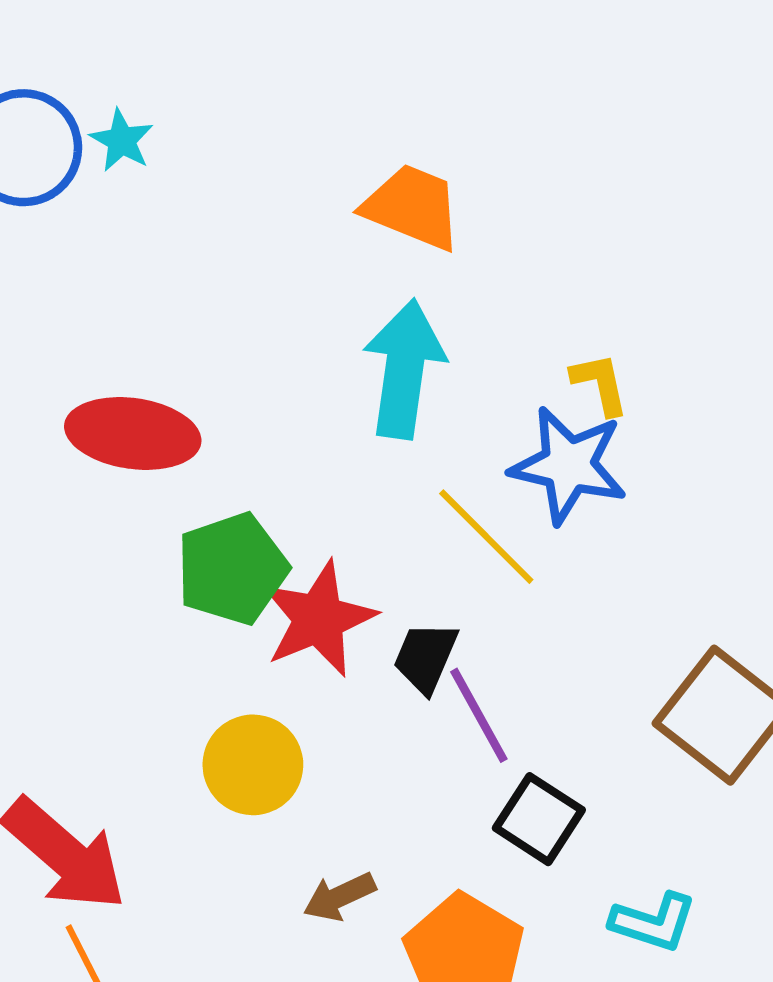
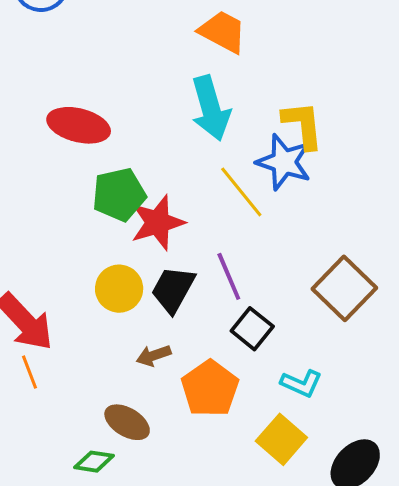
cyan arrow: (404, 369) -> (211, 108), turned 150
yellow L-shape: (600, 384) -> (303, 125), size x1.6
black trapezoid: (426, 657) -> (173, 289), moved, size x1.4

